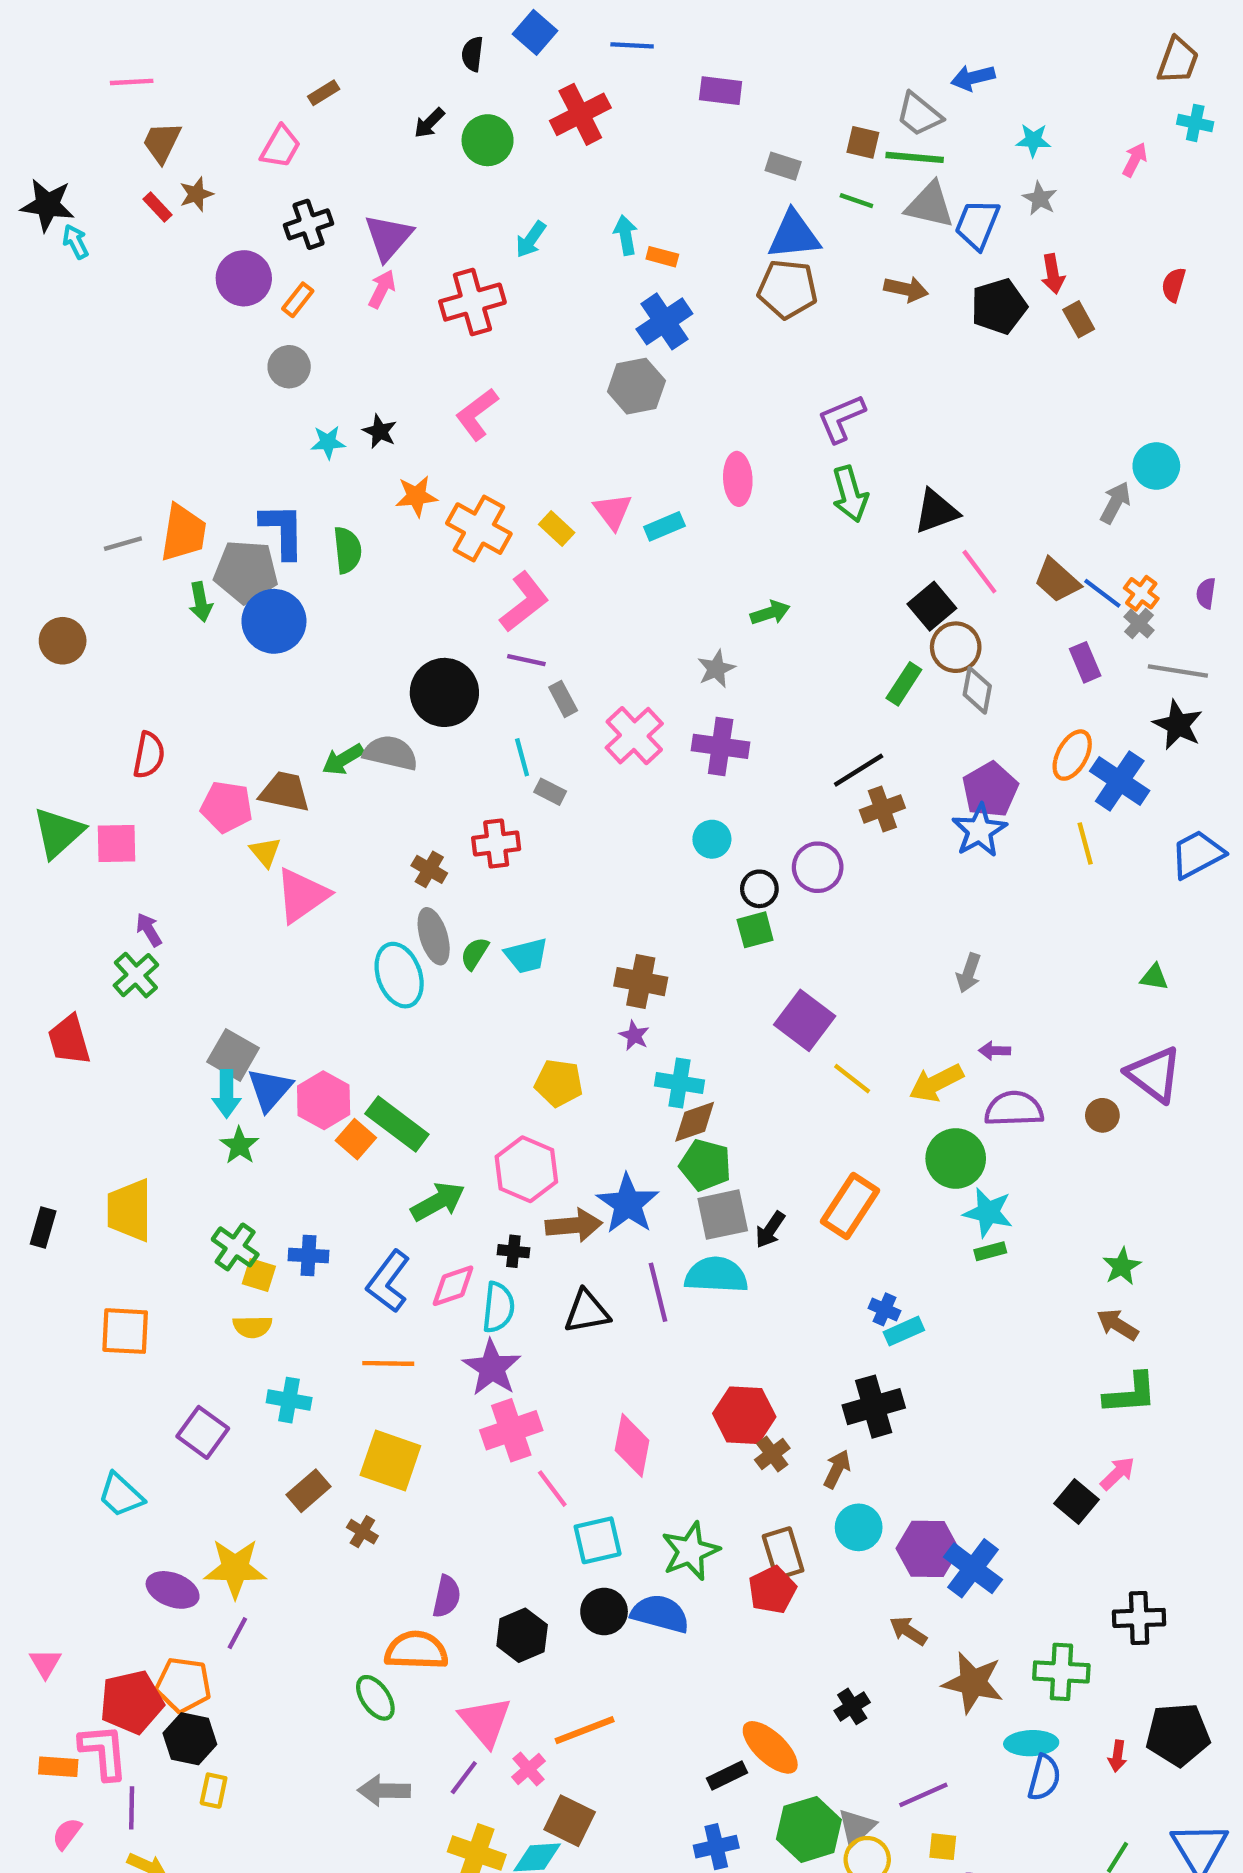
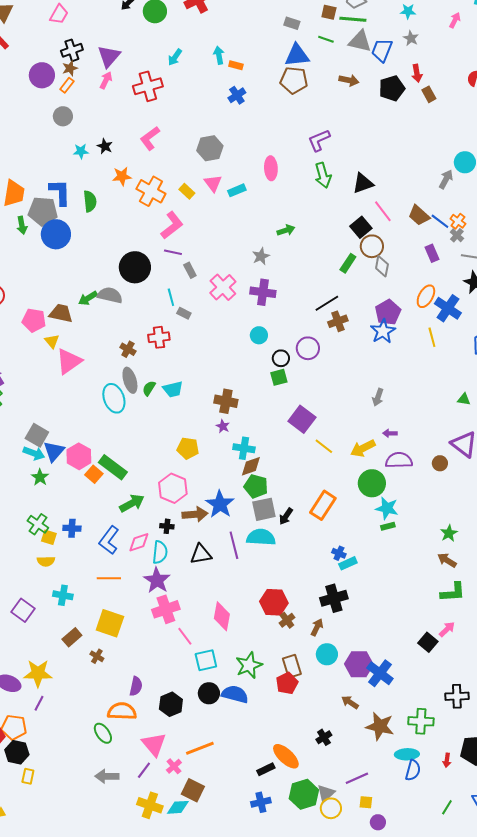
brown star: (196, 194) -> (70, 68), moved
blue cross: (664, 321) -> (237, 95), size x0.7
gray hexagon: (636, 386) -> (210, 148), moved
cyan arrow: (227, 1094) -> (34, 453), turned -70

